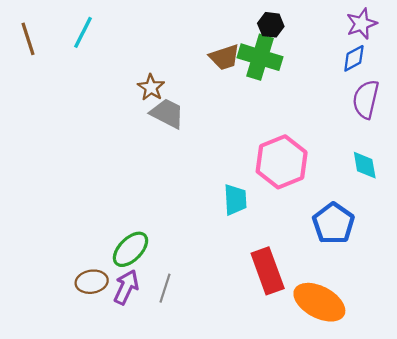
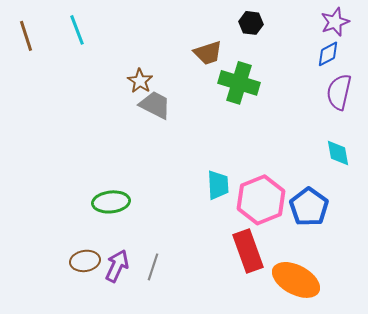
cyan line: (83, 32) -> (77, 30), turned -48
green cross: (260, 57) -> (239, 83), moved
pink hexagon: (282, 162) -> (261, 200), moved
green ellipse: (131, 249) -> (111, 202), moved, turned 39

